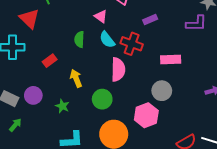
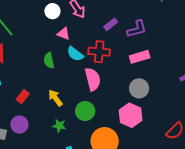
purple L-shape: (196, 23) -> (137, 29), moved
red rectangle: (50, 61) -> (23, 97), moved
green star: (62, 106) -> (59, 126), moved

